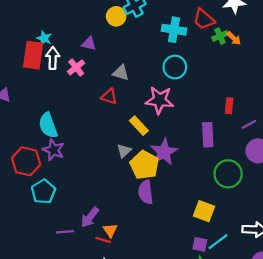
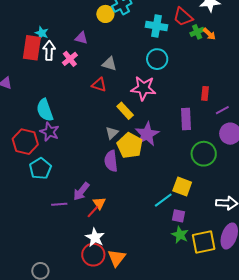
purple semicircle: (146, 192) -> (111, 161), moved
red line: (103, 240) -> (93, 212), turned -64
cyan line: (218, 242) -> (163, 200), moved

